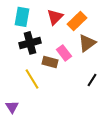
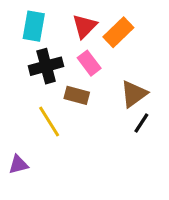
brown triangle: (87, 43) -> (134, 94), moved
pink rectangle: (64, 53) -> (89, 63), moved
purple triangle: (12, 107) -> (18, 165), turned 48

